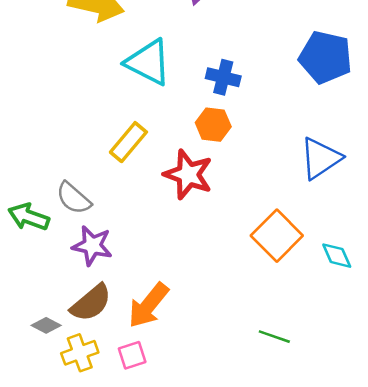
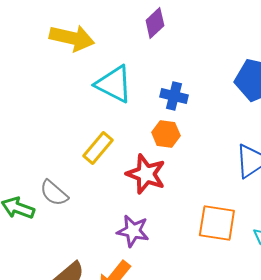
orange square: (277, 236) -> (217, 223), turned -36
purple star: (92, 246) -> (133, 231), moved

